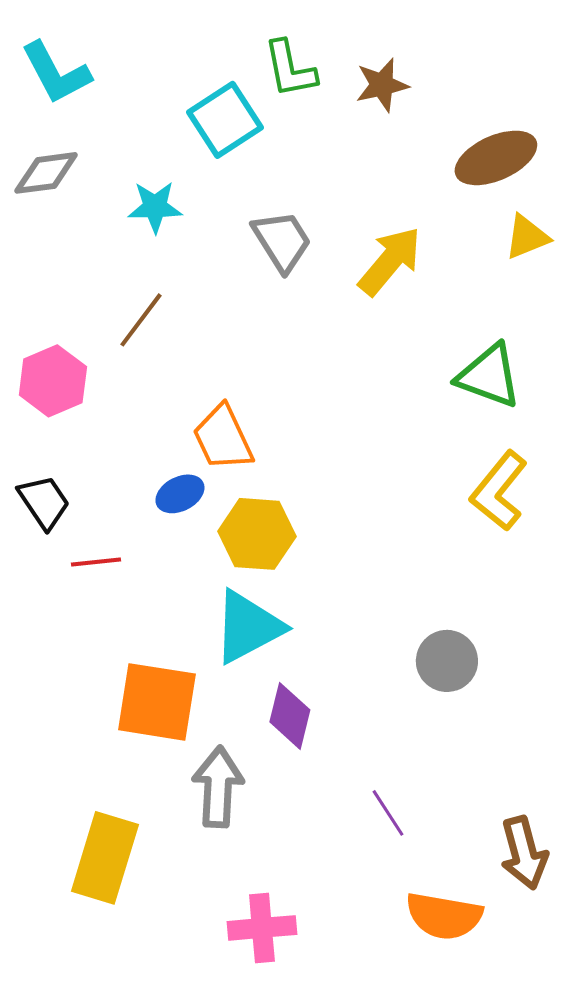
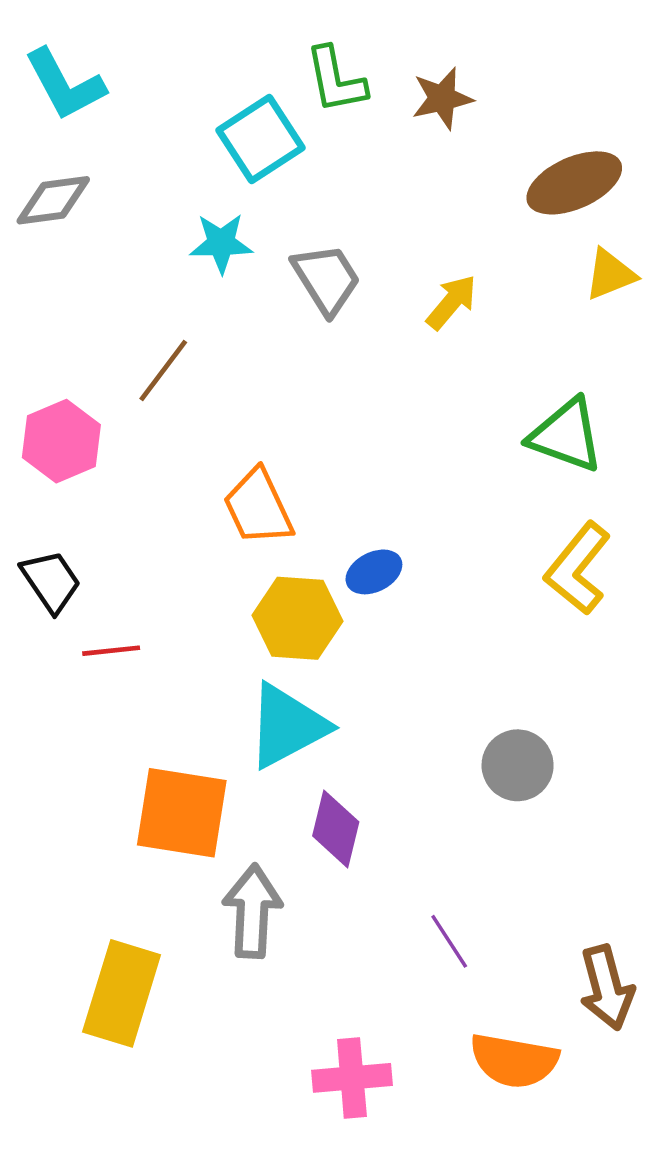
cyan star: (155, 207) -> (221, 243), moved
yellow arrow: (390, 261) -> (452, 302), size x0.7
blue ellipse: (180, 494) -> (374, 572), moved
pink cross: (262, 928) -> (352, 1078), moved

